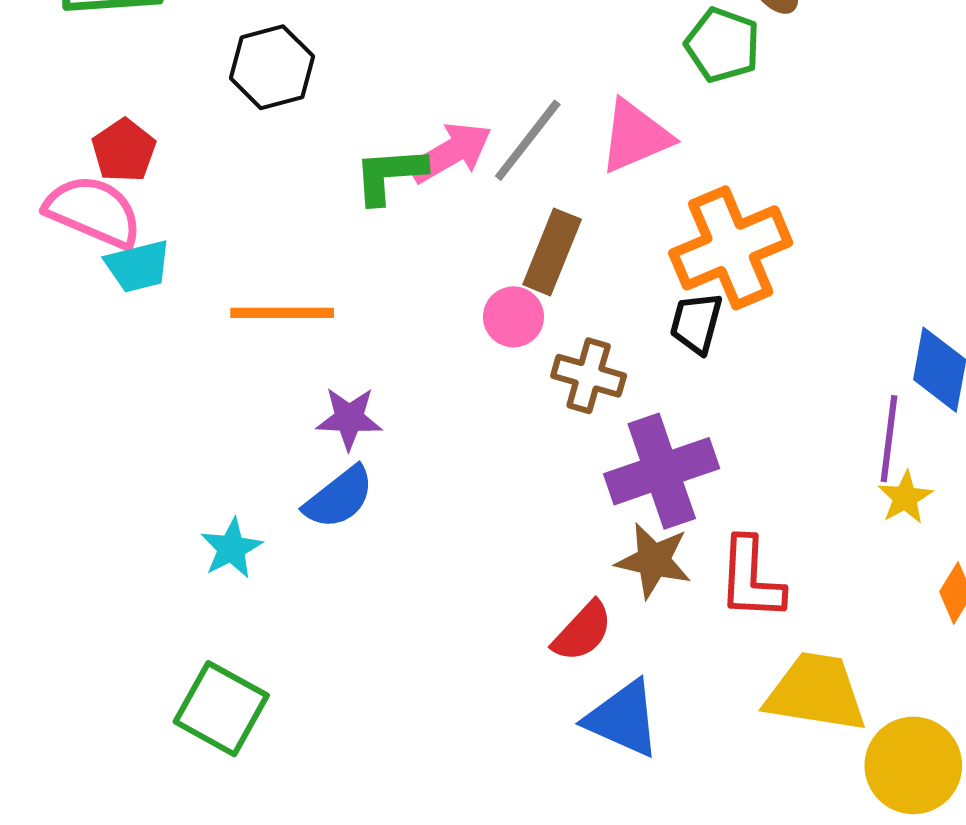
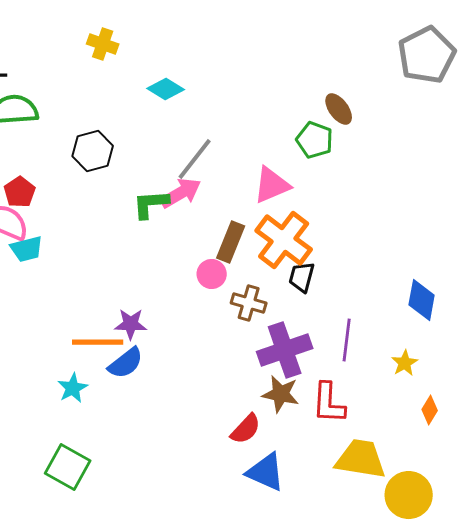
gray line: (528, 140) -> (195, 159), moved
orange cross: (731, 248) -> (284, 240), moved, turned -30
orange line: (282, 313) -> (98, 342), moved
purple line: (889, 439) -> (347, 340), moved

